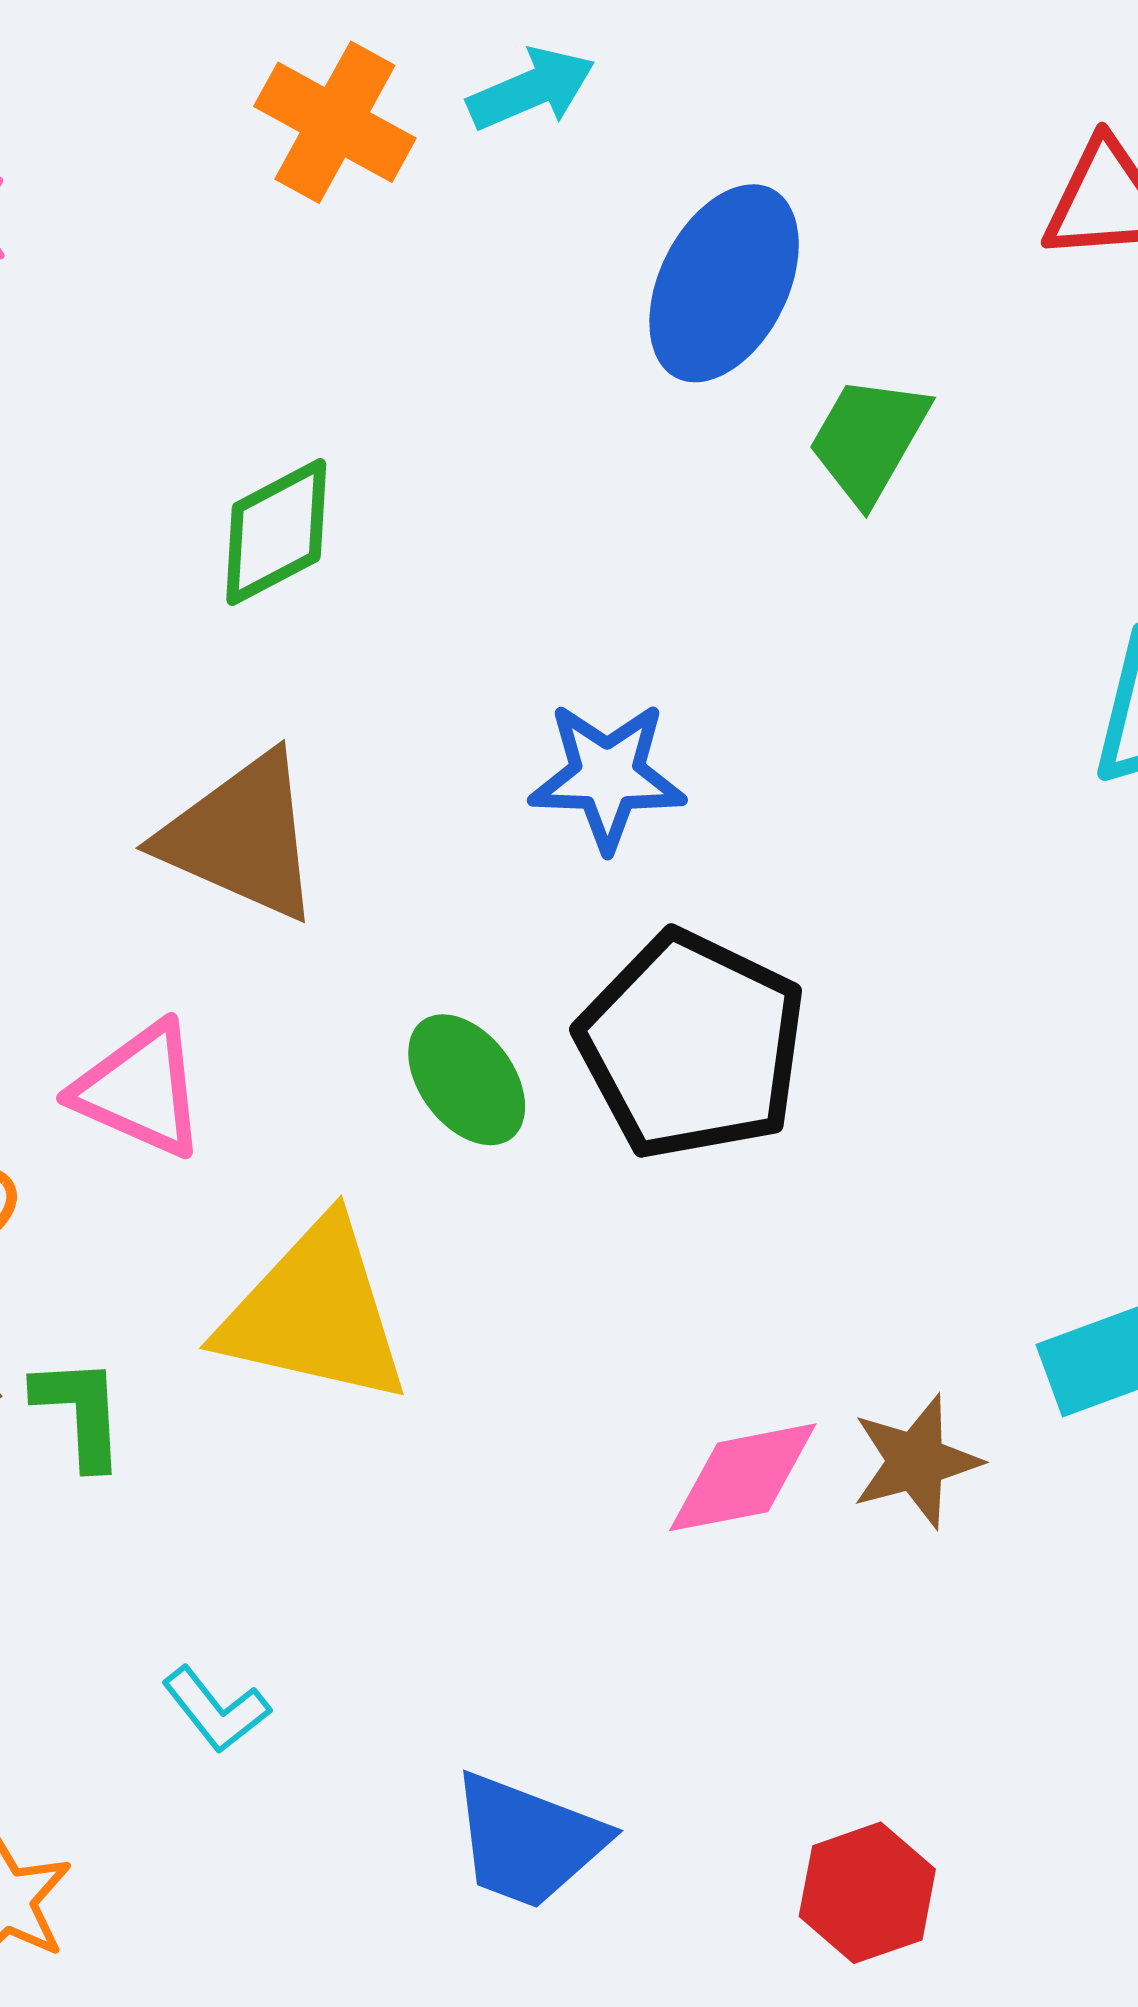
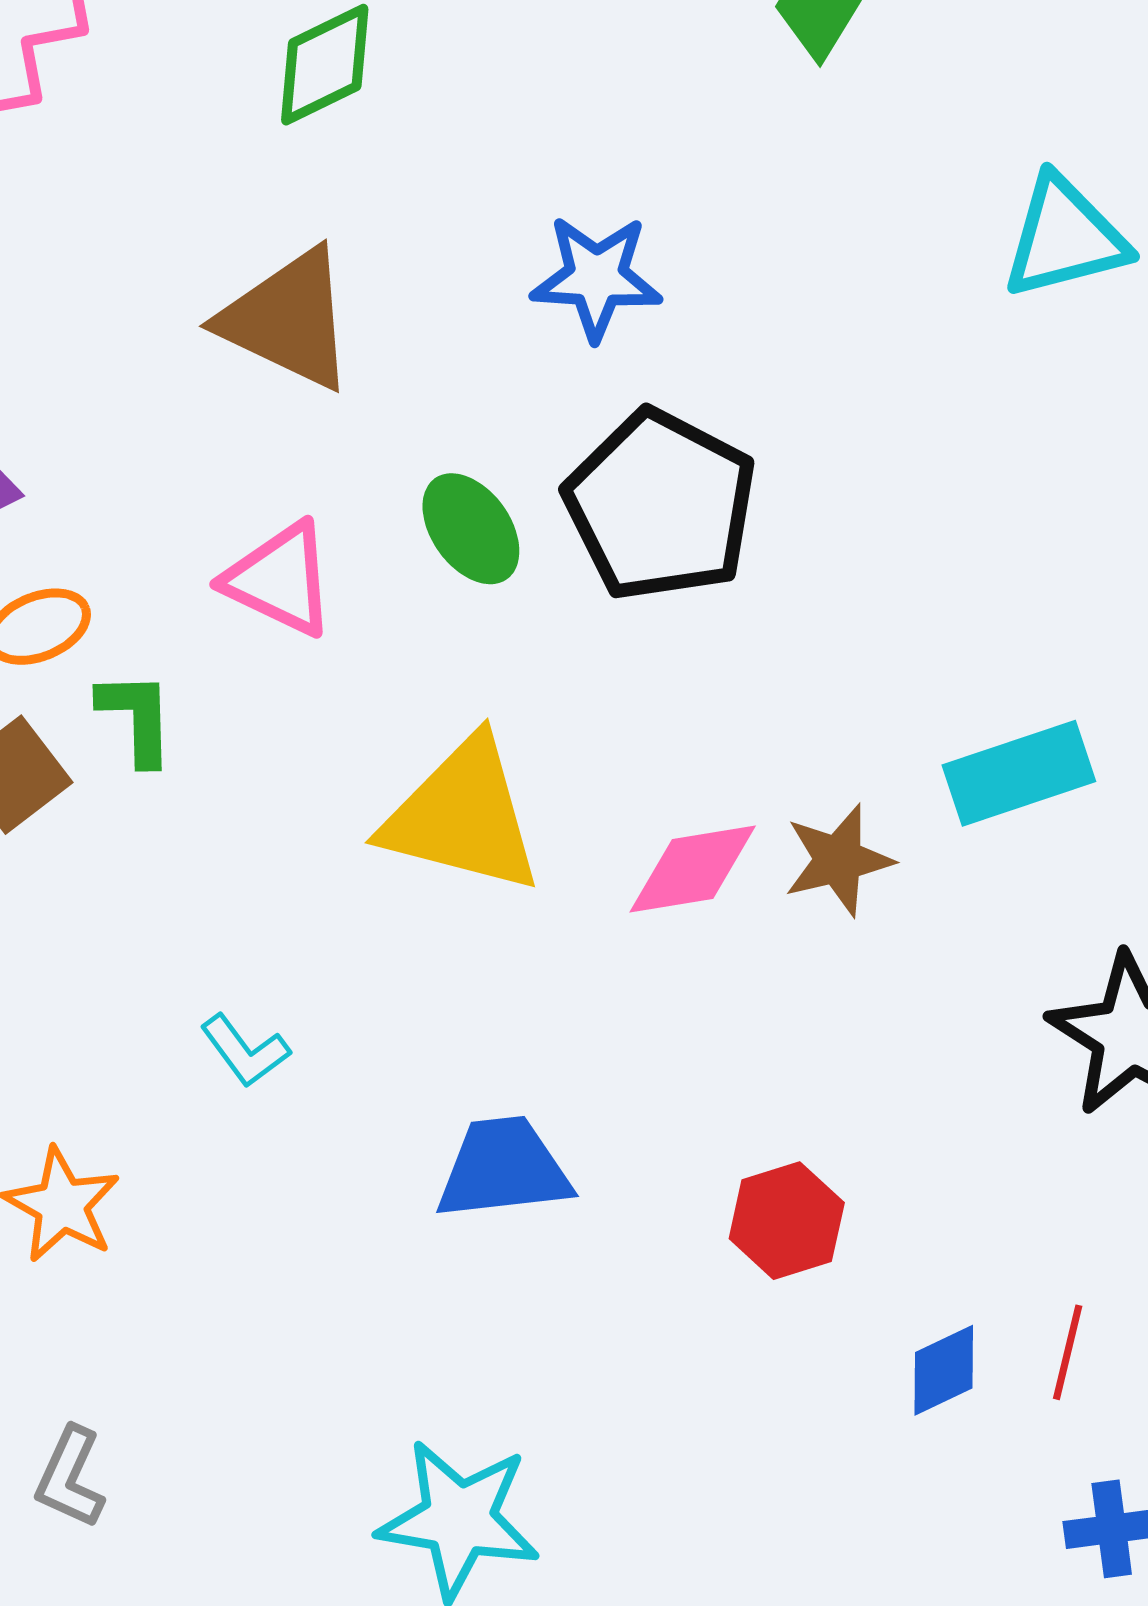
pink triangle: (140, 1090) -> (280, 579), moved
yellow triangle: (315, 1313) -> (462, 816), moved
green L-shape: (80, 1412) -> (136, 718), moved
blue trapezoid: (528, 1841) -> (503, 1169), turned 151

